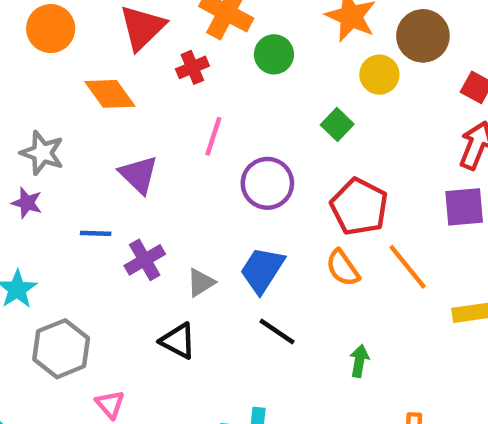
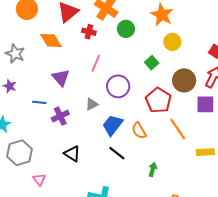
brown circle: (423, 36) -> (184, 80), moved
red cross: (192, 67) -> (89, 32), turned 32
gray star: (42, 153) -> (15, 54), moved
orange semicircle: (343, 268) -> (139, 131), moved
gray triangle: (201, 283) -> (92, 104), moved

